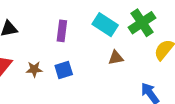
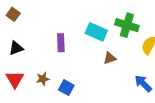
green cross: (142, 23) -> (127, 25), turned -30
blue square: (64, 70) -> (66, 88), moved, turned -35

